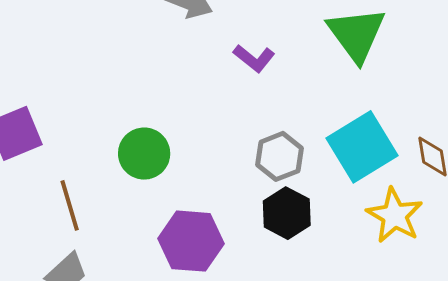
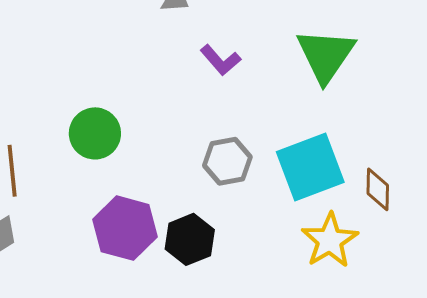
black hexagon: (287, 213) -> (190, 239), moved

